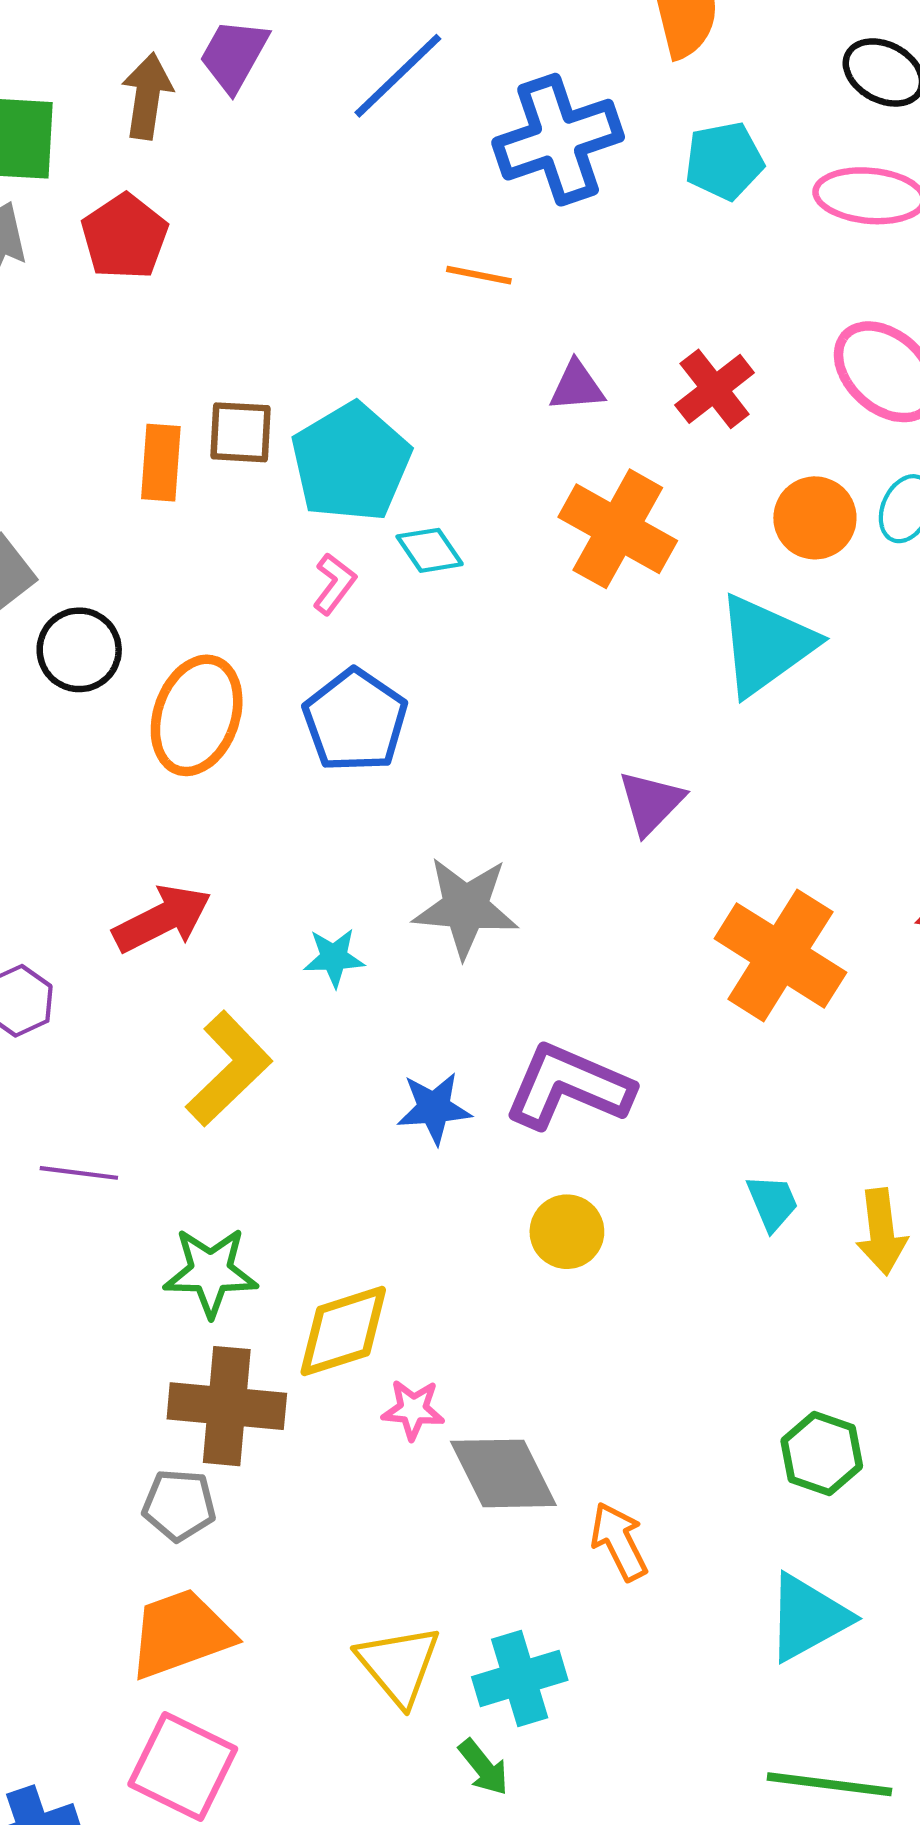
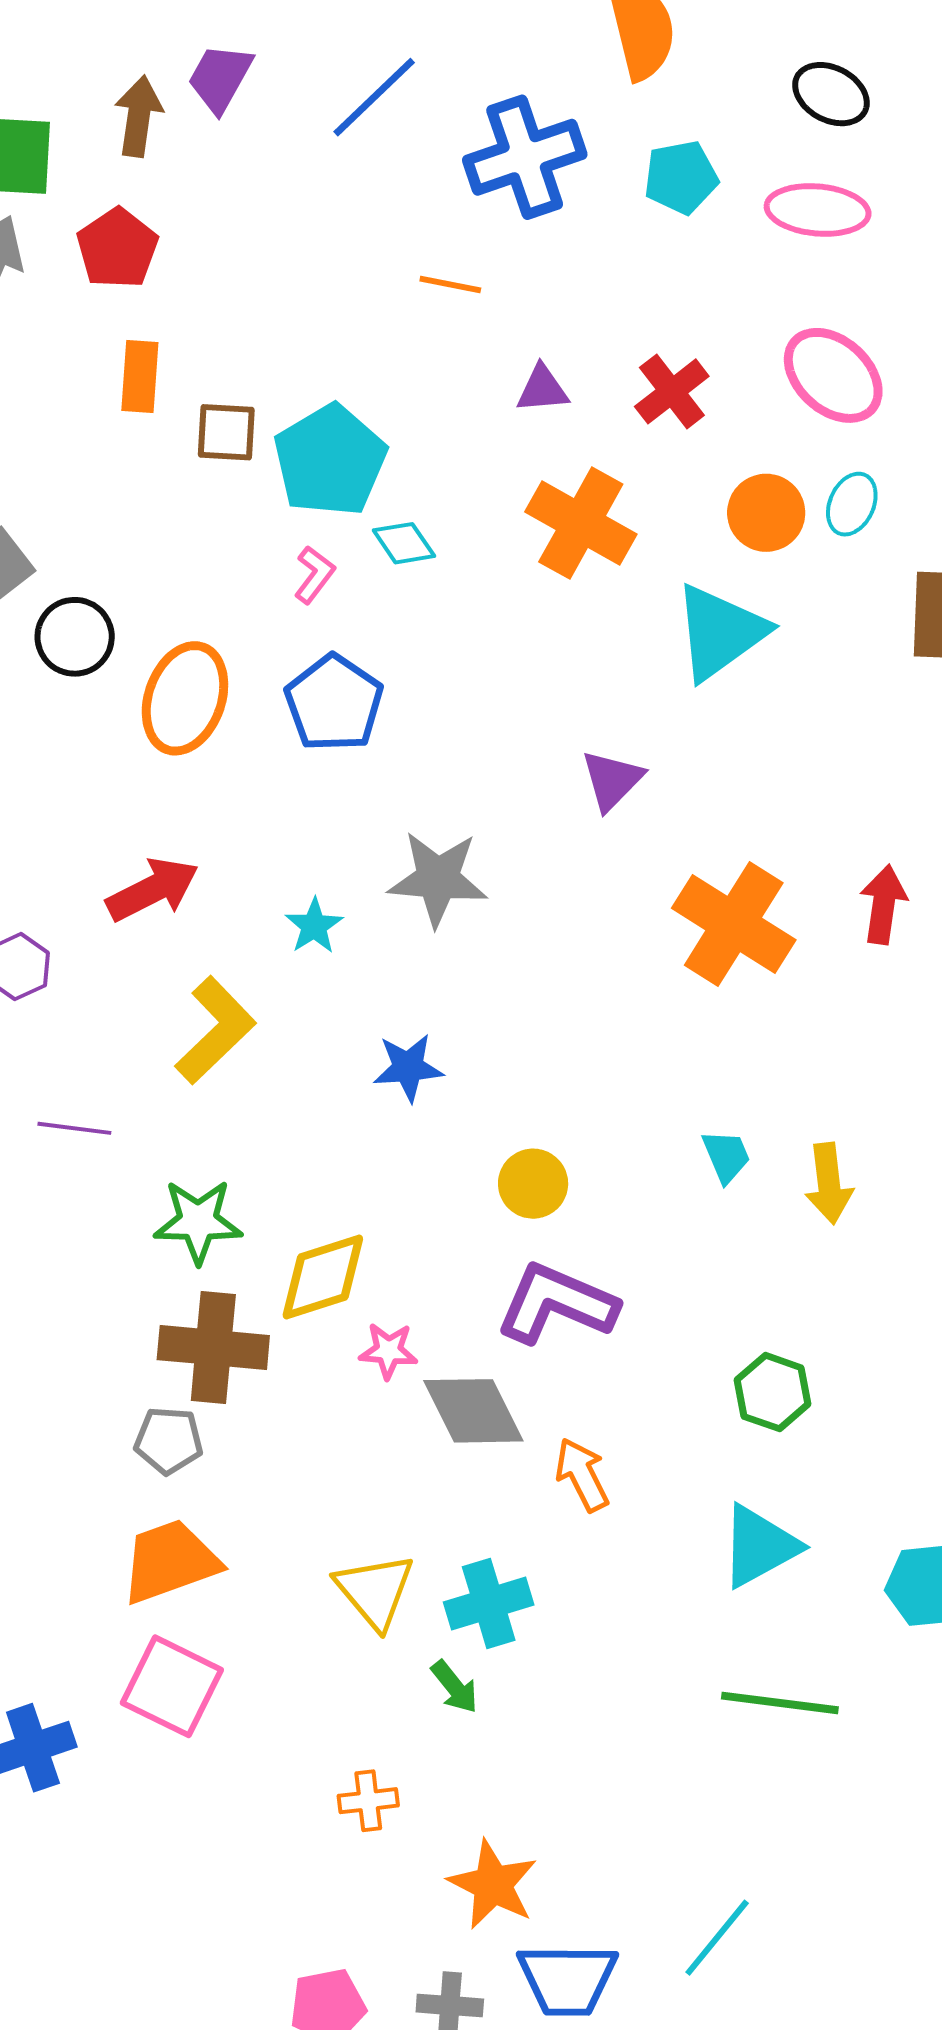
orange rectangle: (161, 463) -> (140, 376), moved
cyan star: (334, 958) -> (314, 926), turned -30
purple L-shape: (569, 1087) -> (557, 1304), moved

